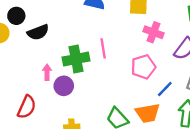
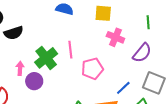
green cross: (76, 59) -> (46, 58), turned -30
pink pentagon: (143, 67) -> (92, 69), moved

